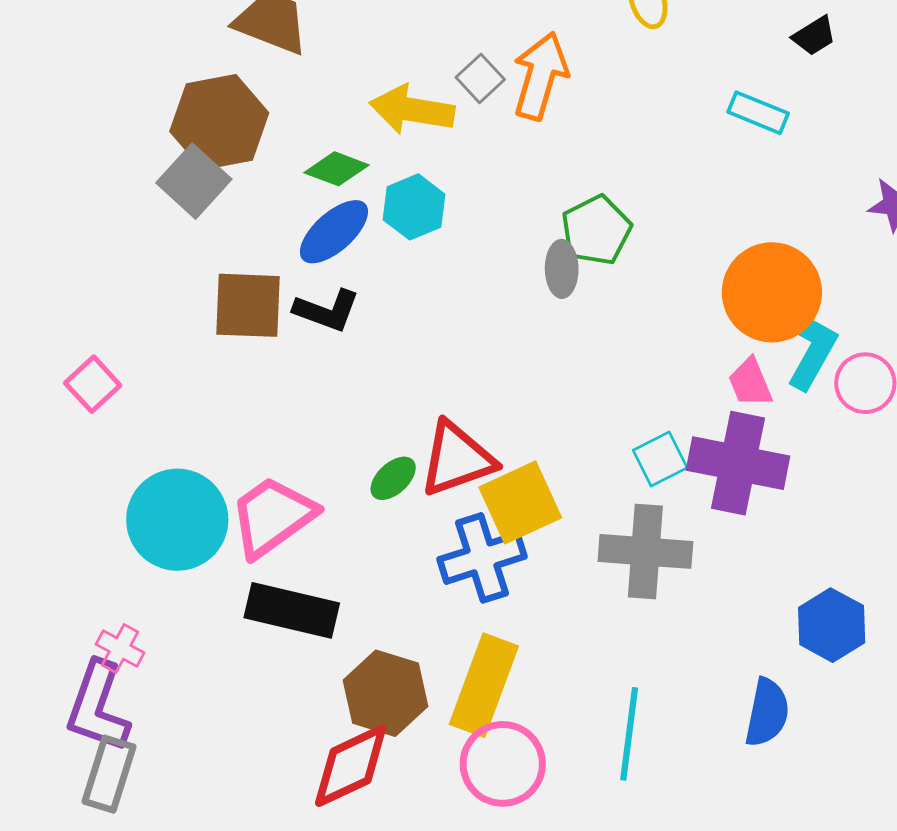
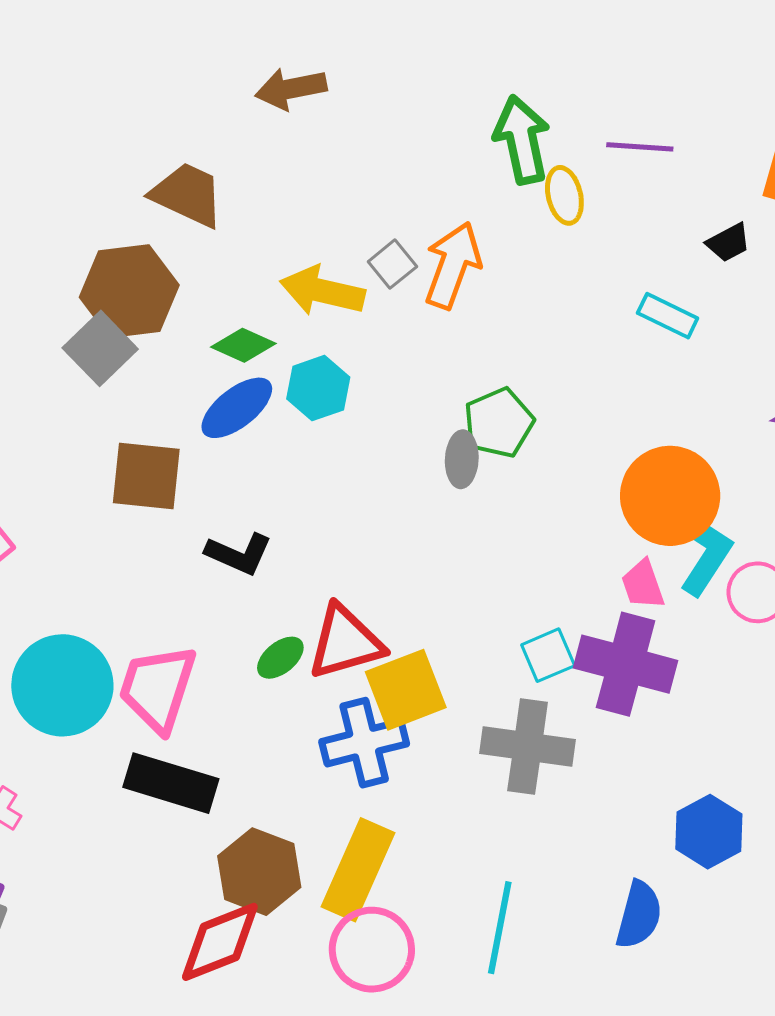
black L-shape: (327, 311) -> (239, 554), moved
pink trapezoid: (272, 516) -> (158, 688), turned -40

